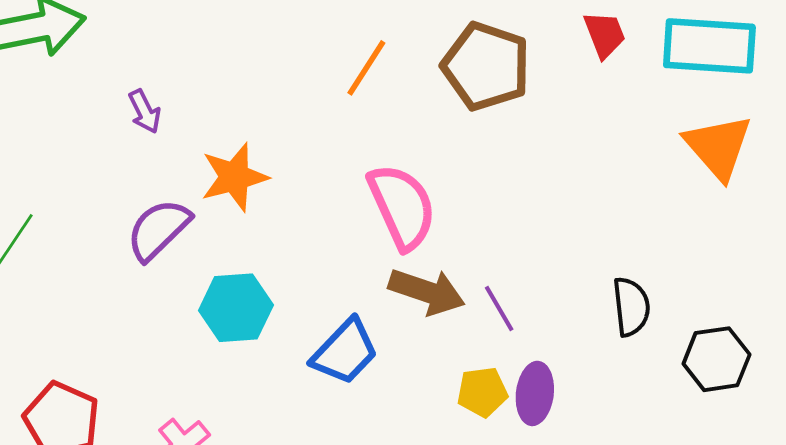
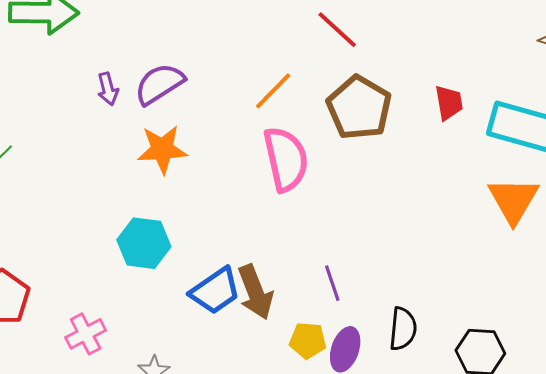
pink semicircle: (402, 207) -> (286, 159), moved
purple semicircle: (158, 229) -> (159, 84), moved
brown arrow: (427, 292) -> (255, 292), moved, turned 38
black semicircle: (631, 307) -> (403, 329), moved

